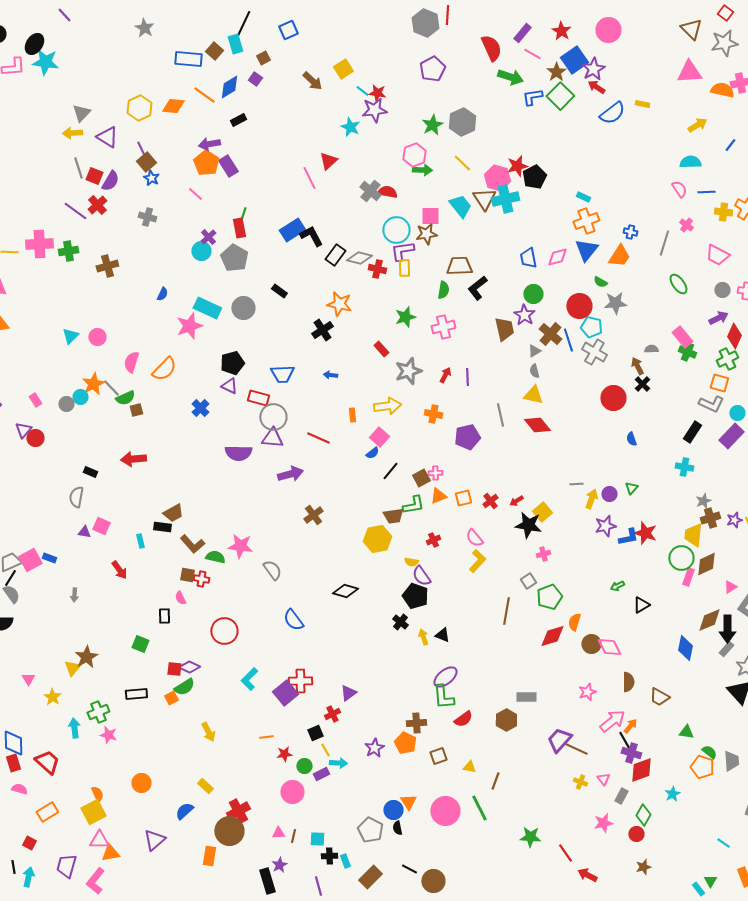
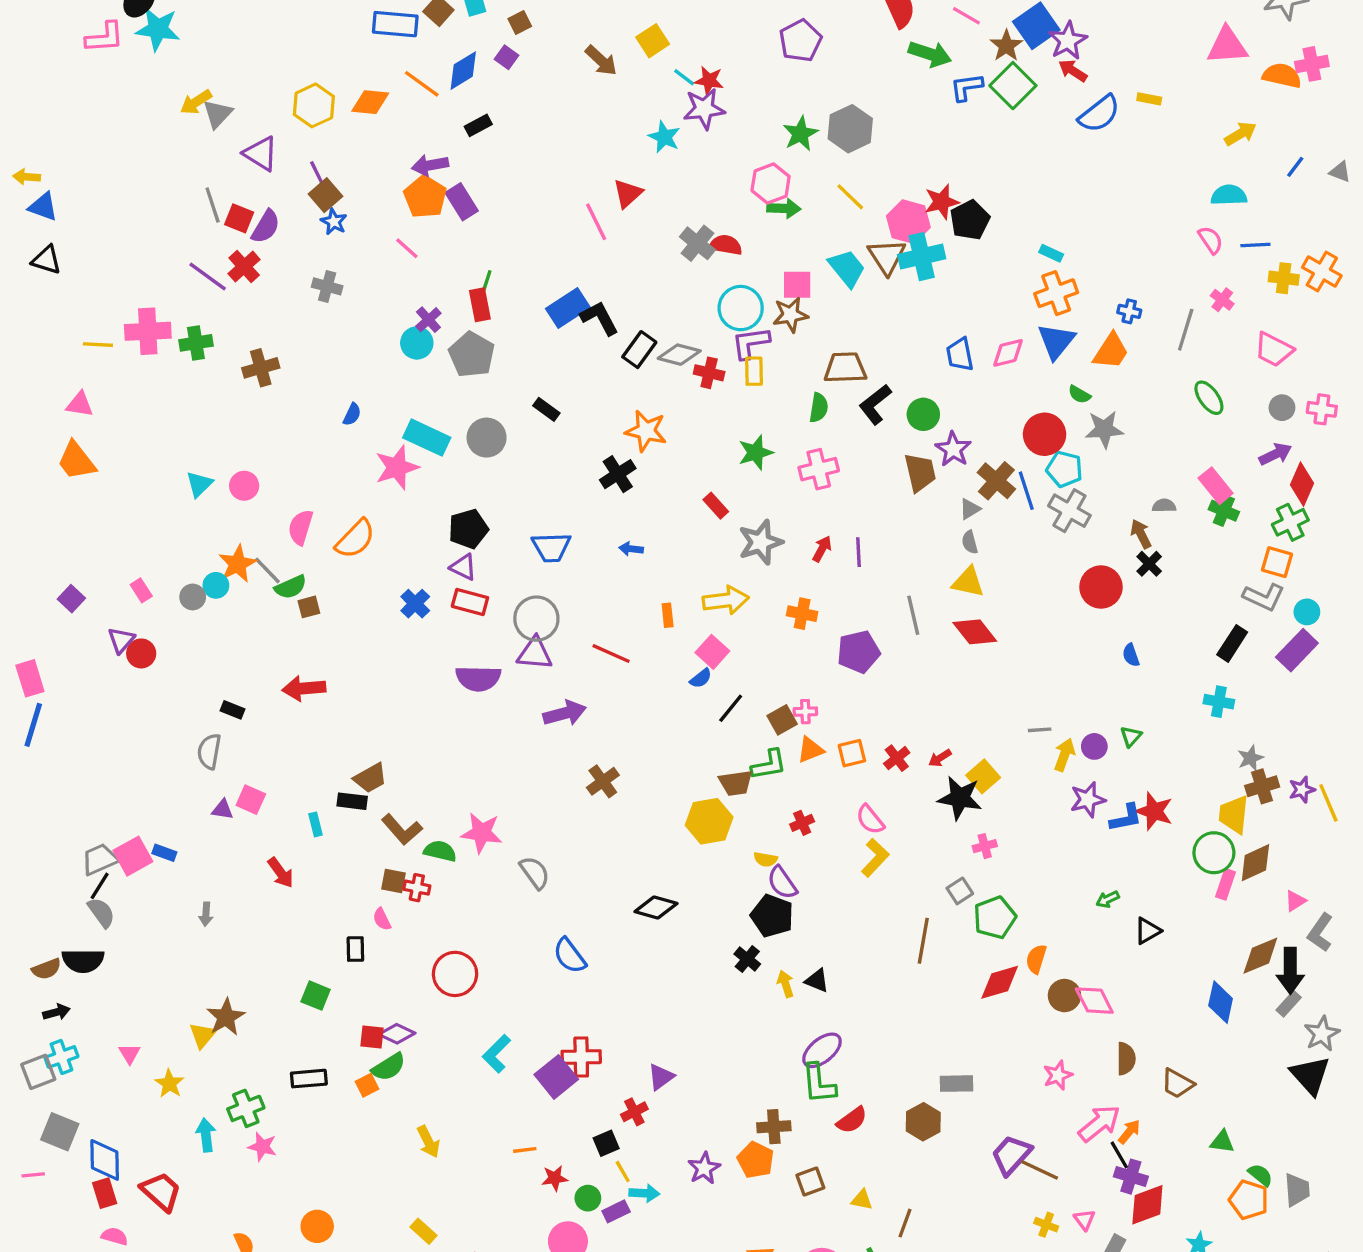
yellow arrow: (72, 133) -> (196, 102), moved, turned -30
green circle: (533, 294) -> (923, 414), moved
red rectangle: (258, 398) -> (470, 602), moved

